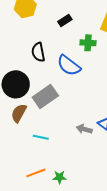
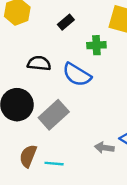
black semicircle: (38, 52) -> (39, 63), turned 114
brown semicircle: (19, 113) -> (28, 156), moved

